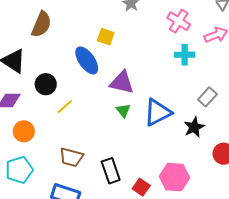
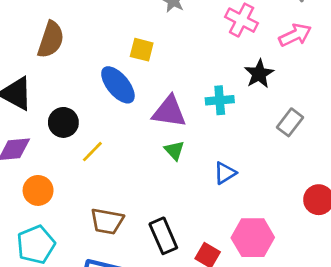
cyan cross: (185, 55) -> (220, 100), moved
blue triangle: (158, 112) -> (225, 173), moved, size x0.6
black star: (194, 127) -> (259, 74), moved

